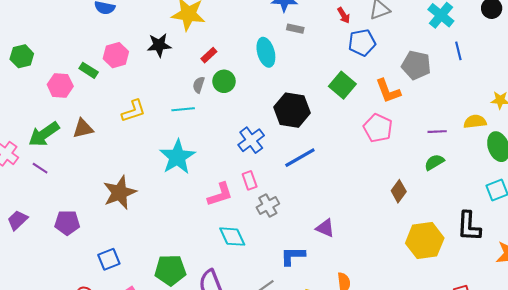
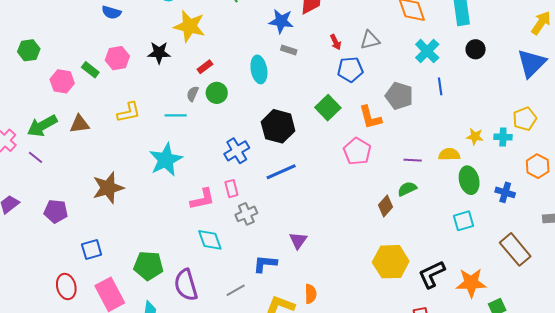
brown diamond: (399, 191) -> (386, 206), moved
black L-shape: (469, 226) -> (432, 274), moved, turned 56
purple triangle: (325, 228) -> (298, 241), turned 36

